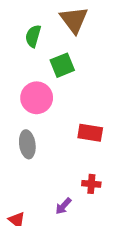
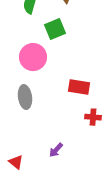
red cross: (91, 184) -> (93, 117), moved

